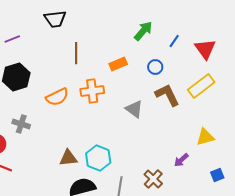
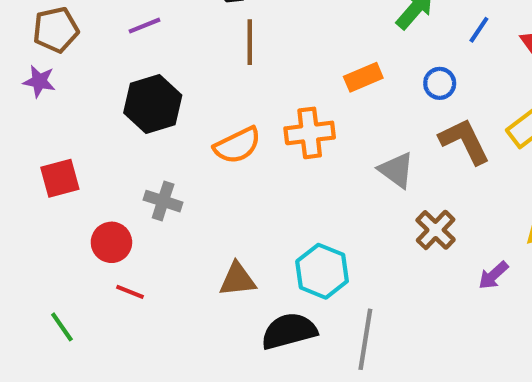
brown line: (76, 53) -> (250, 42), moved
brown triangle: (68, 158) -> (237, 279), moved
brown cross: (153, 179) -> (436, 230), moved

